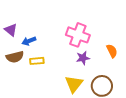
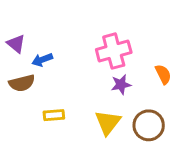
pink cross: (78, 35) -> (114, 51), turned -35
yellow rectangle: (37, 61) -> (54, 115), moved

